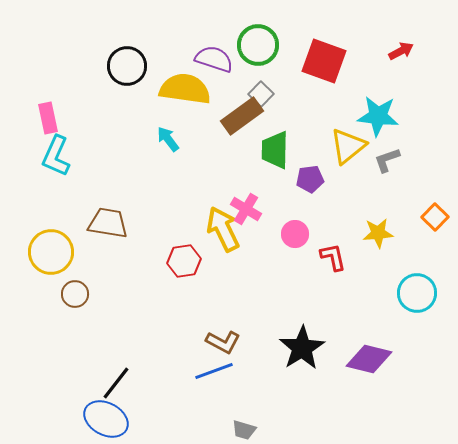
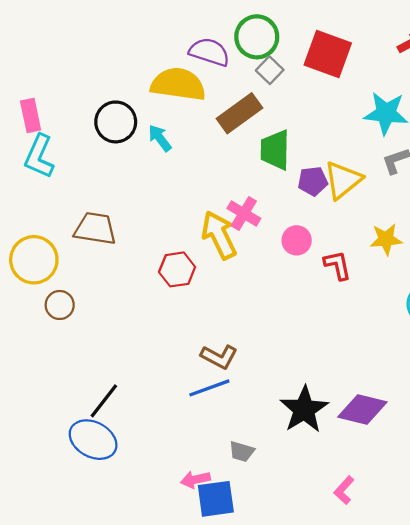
black circle: (127, 66) -> (116, 122), moved
gray square: (261, 94) -> (270, 70), moved
yellow triangle: (348, 146) -> (343, 180), moved
black star: (302, 348) -> (304, 409), moved
purple diamond: (369, 359) -> (362, 409), moved

